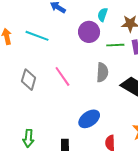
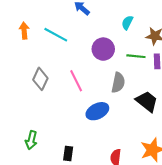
purple circle: (89, 32) -> (103, 49), moved
blue ellipse: (89, 119) -> (97, 111), moved

